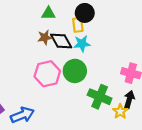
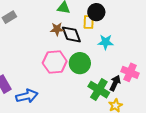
cyan star: (82, 44) -> (106, 42), moved
black arrow: (129, 99) -> (115, 83), moved

